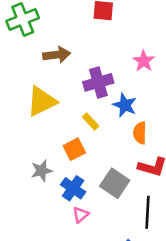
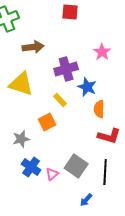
yellow triangle: (42, 101) -> (21, 84), turned 44
gray square: (115, 183) -> (76, 166), moved
blue cross: (73, 188) -> (31, 167), moved

